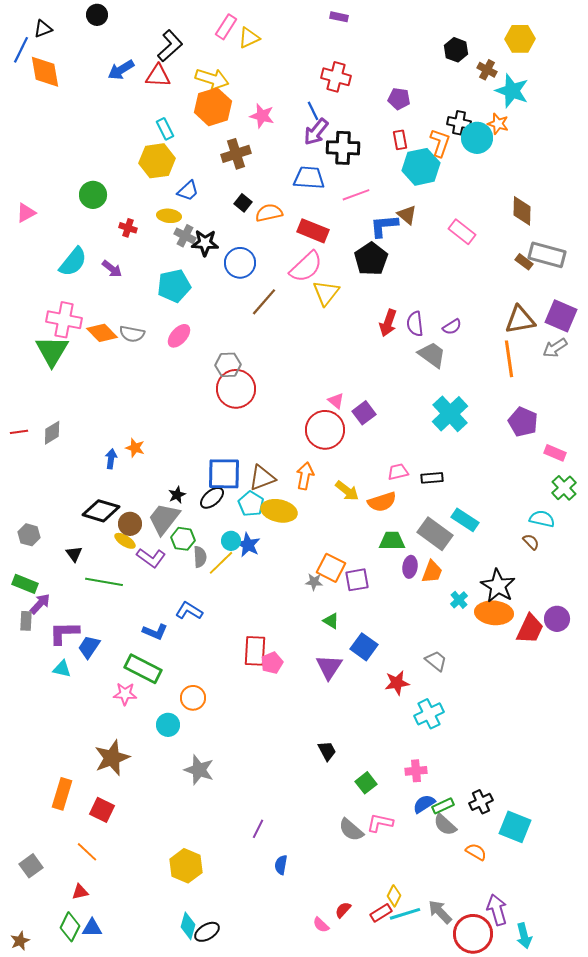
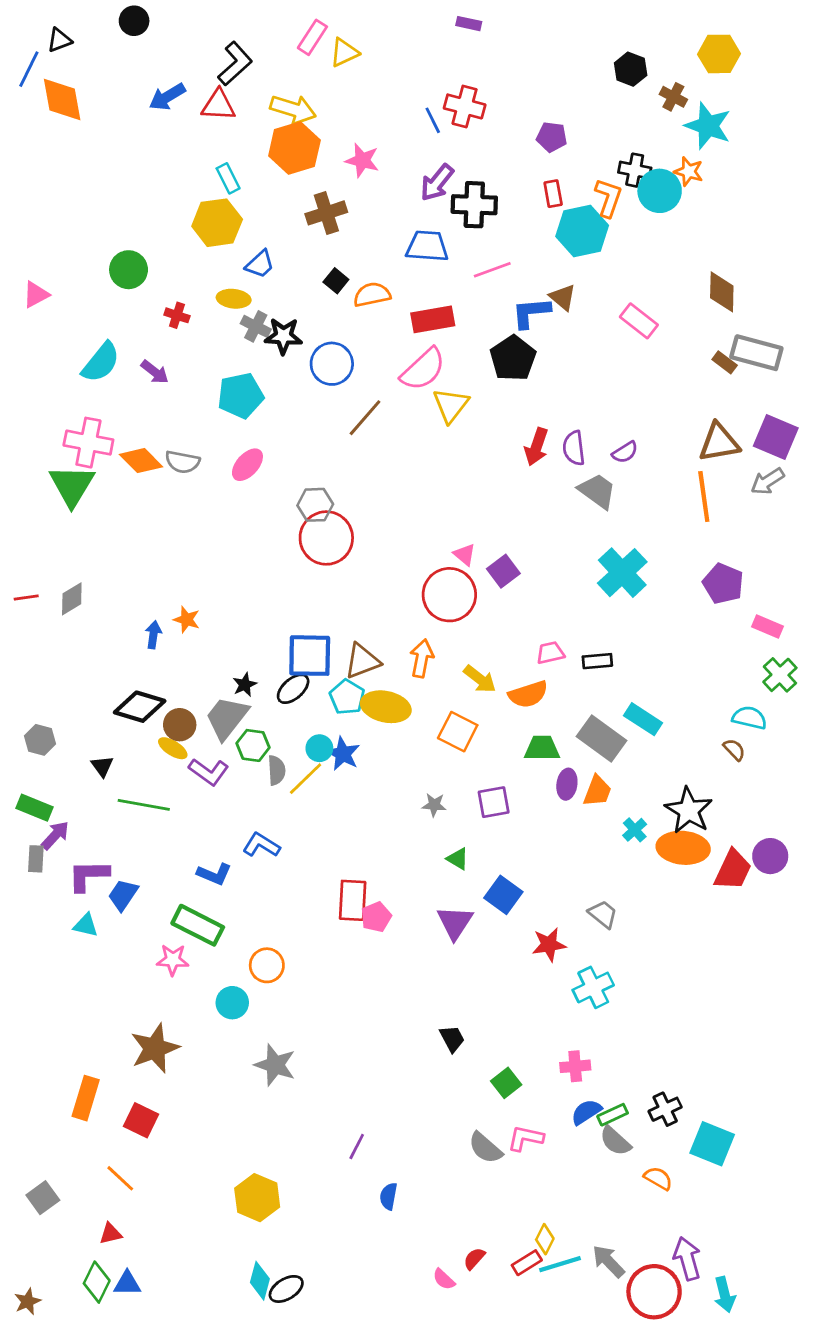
blue line: (313, 111) -> (433, 120), moved
red rectangle: (313, 231) -> (433, 319), turned -32
orange square: (331, 568) -> (458, 732), moved

